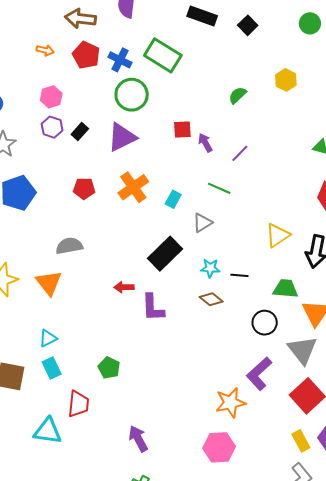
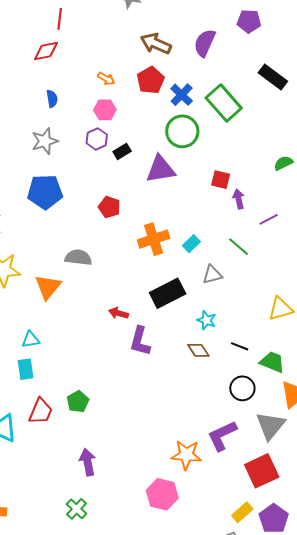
orange arrow: (45, 50) -> (106, 79), moved
orange cross: (133, 187) -> (154, 239), moved
black line: (239, 275) -> (240, 346), moved
green pentagon: (109, 368) -> (78, 402), moved
yellow rectangle: (301, 441) -> (242, 512), turned 60

